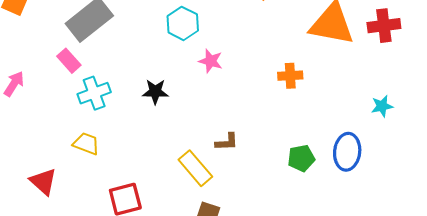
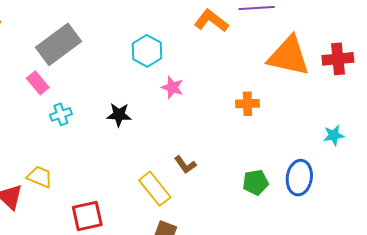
cyan cross: (94, 93) -> (61, 114), size x0.7
brown L-shape: (227, 142) -> (185, 165), turned 55
yellow trapezoid: (86, 144) -> (40, 177), moved

